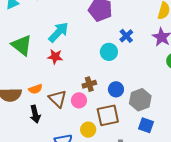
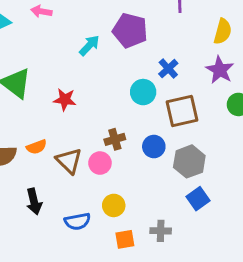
cyan arrow: (58, 32) -> (89, 45), moved, size x0.7
black arrow: (35, 114) -> (34, 201), moved
brown square: (108, 115) -> (182, 111), moved
blue square: (146, 125) -> (198, 199), turned 35

